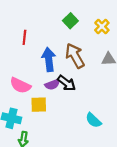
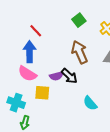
red line: (24, 37) -> (36, 31), turned -56
blue arrow: (49, 59) -> (30, 52), moved
cyan semicircle: (93, 120) -> (90, 103), moved

